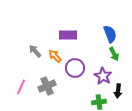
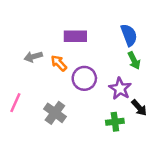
gray arrow: (35, 51) -> (33, 57), turned -64
gray cross: (47, 86) -> (55, 113), moved, turned -30
black arrow: (118, 91) -> (139, 108), turned -48

